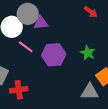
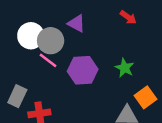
gray circle: (28, 14) -> (51, 41), moved
purple triangle: (41, 23) -> (76, 23), moved, turned 35

